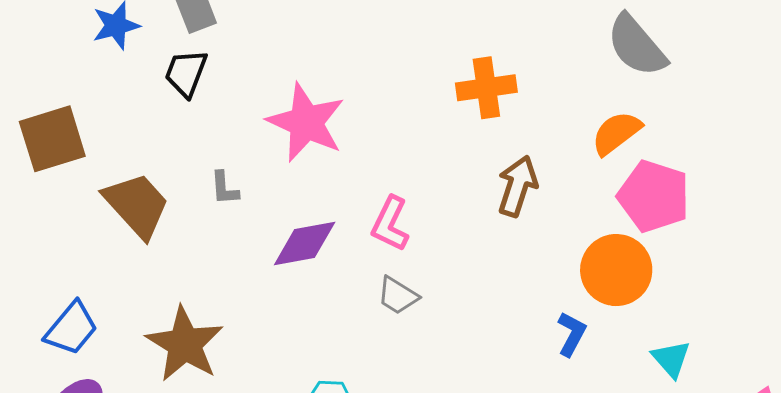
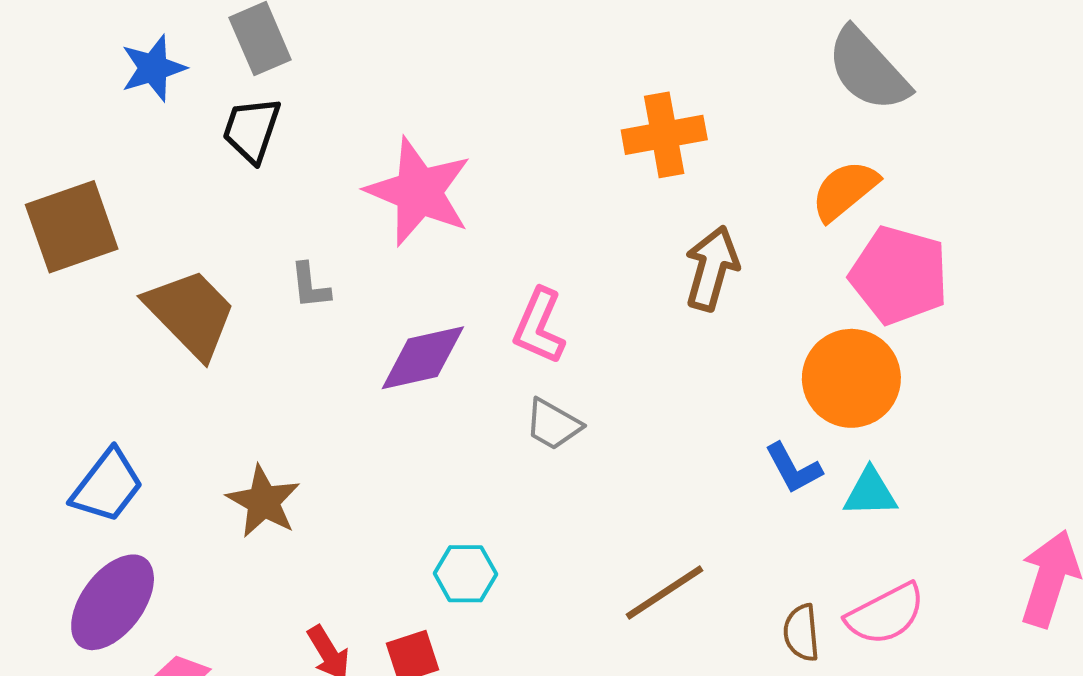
blue L-shape: (572, 334) -> (793, 468), turned 126
brown star: (185, 344) -> (263, 502), size x0.7
cyan triangle: (671, 359) -> (870, 493), moved, turned -48

